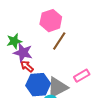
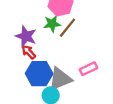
green star: (14, 41) -> (52, 24), moved

